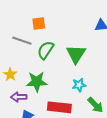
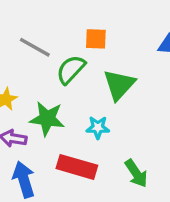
orange square: (39, 23) -> (96, 39), moved
cyan star: (79, 85) -> (98, 127), moved

